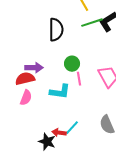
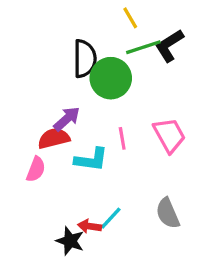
green circle: (72, 64) -> (111, 78), moved, size x1.6
purple arrow: (34, 68) -> (67, 119), moved, turned -42
red semicircle: (25, 79) -> (54, 138), moved

